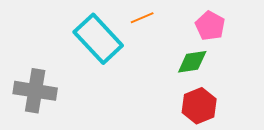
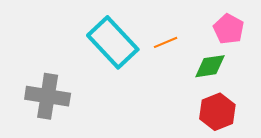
orange line: (142, 18) -> (166, 42), moved

